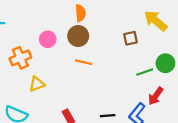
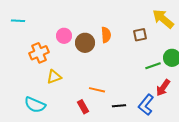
orange semicircle: (80, 13) -> (106, 35), moved
brown circle: (78, 36) -> (85, 43), moved
orange line: (84, 62) -> (97, 90), moved

